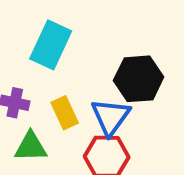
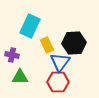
yellow rectangle: (65, 113) -> (47, 45), moved

